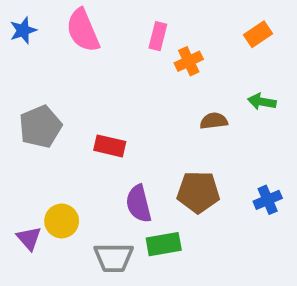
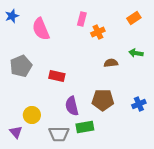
pink semicircle: (83, 30) -> (41, 29), moved
purple triangle: (29, 238) -> (16, 132), moved

